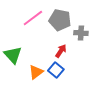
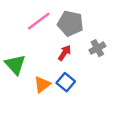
gray cross: (81, 33) -> (97, 48), moved, turned -32
red arrow: (61, 51) -> (65, 53), moved

